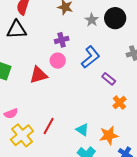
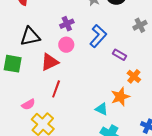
black triangle: (17, 30) -> (30, 36), moved
red line: (49, 126) -> (56, 89), moved
orange star: (109, 135) -> (120, 97), moved

